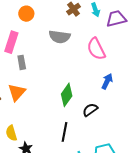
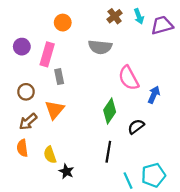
pink semicircle: (96, 49) -> (129, 78), moved

